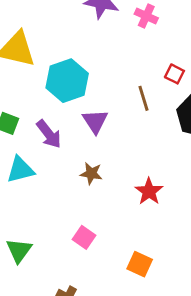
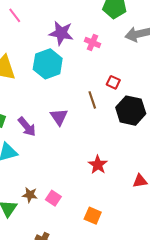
cyan hexagon: (67, 81) -> (48, 64), moved
brown star: (91, 173) -> (30, 195), moved

